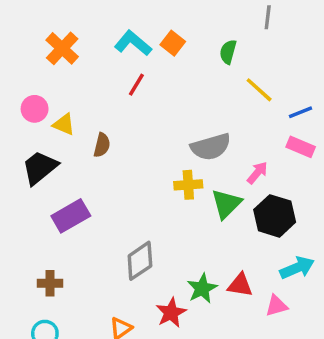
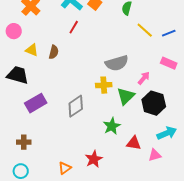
pink circle: (35, 109) -> (14, 31), moved
blue line: (301, 112) -> (169, 33), moved
brown semicircle: (102, 145) -> (54, 52), moved
black trapezoid: (40, 168) -> (18, 75), turned 55
gray diamond: (140, 261) -> (76, 106), moved
green star: (202, 288) -> (112, 126), moved

